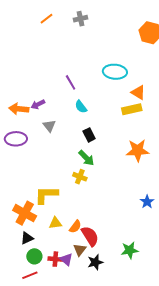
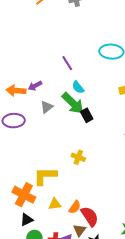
gray triangle: (49, 126) -> (47, 107), turned 32
green arrow: (86, 158) -> (73, 103), moved, size x1.4

